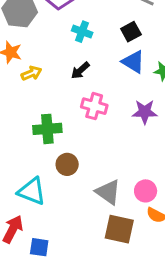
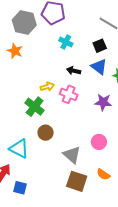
black arrow: (80, 70) -> (74, 71), moved, turned 48
yellow arrow: (31, 73) -> (47, 87), moved
green cross: (47, 129) -> (35, 107), turned 36
pink circle: (146, 191) -> (99, 142), moved

